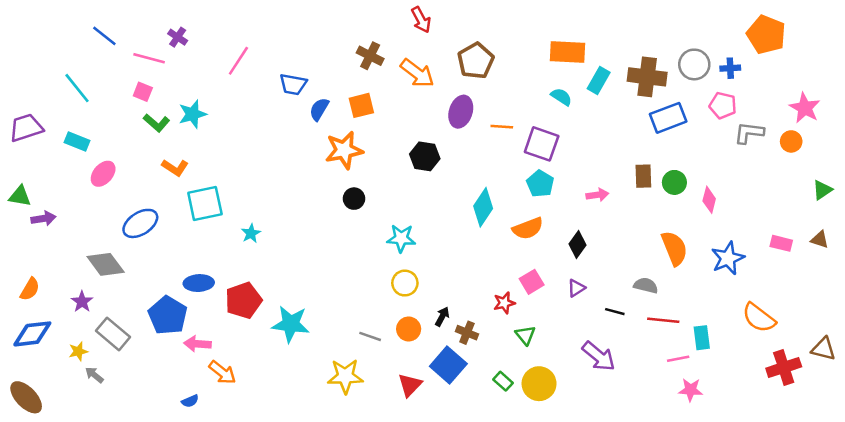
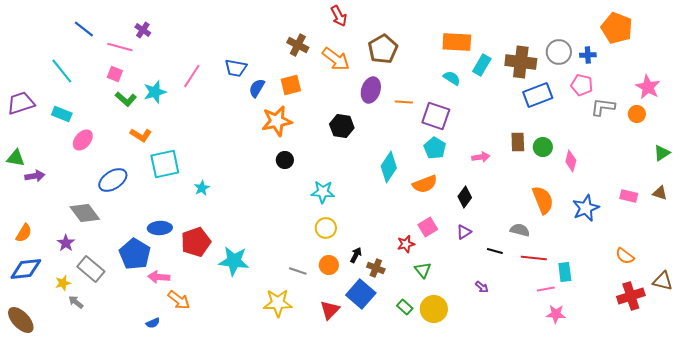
pink line: (238, 61) -> (192, 76), moved
orange semicircle: (759, 318) -> (625, 256), moved, size x0.7
purple arrow: (599, 356) -> (482, 287), size x0.5

